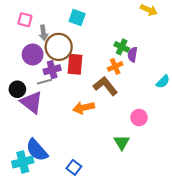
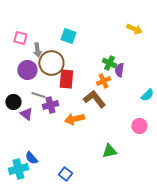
purple cross: (52, 70) -> (50, 105), moved
gray line: (45, 82) -> (38, 95), turned 32
purple triangle: (31, 102) -> (26, 114), size x0.6
pink circle: (139, 117) -> (139, 126), moved
green triangle: (122, 142) -> (109, 151), turned 49
blue semicircle: (37, 150) -> (31, 158), size x0.6

